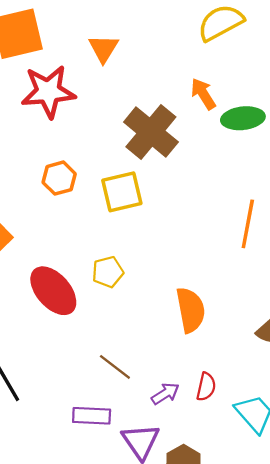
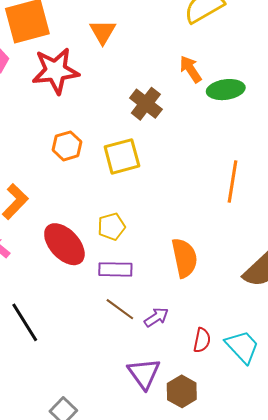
brown cross: (151, 132) -> (146, 104), size x0.7
red semicircle: (206, 387) -> (202, 340), moved
purple arrow: (165, 394) -> (156, 317), moved
purple rectangle: (92, 416) -> (115, 269), moved

